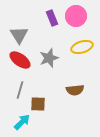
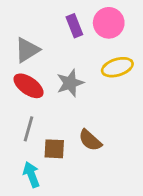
gray triangle: (19, 35) -> (27, 50), turned 30
brown semicircle: (75, 90) -> (90, 140), moved, turned 48
cyan arrow: (22, 122) -> (31, 175), turned -66

